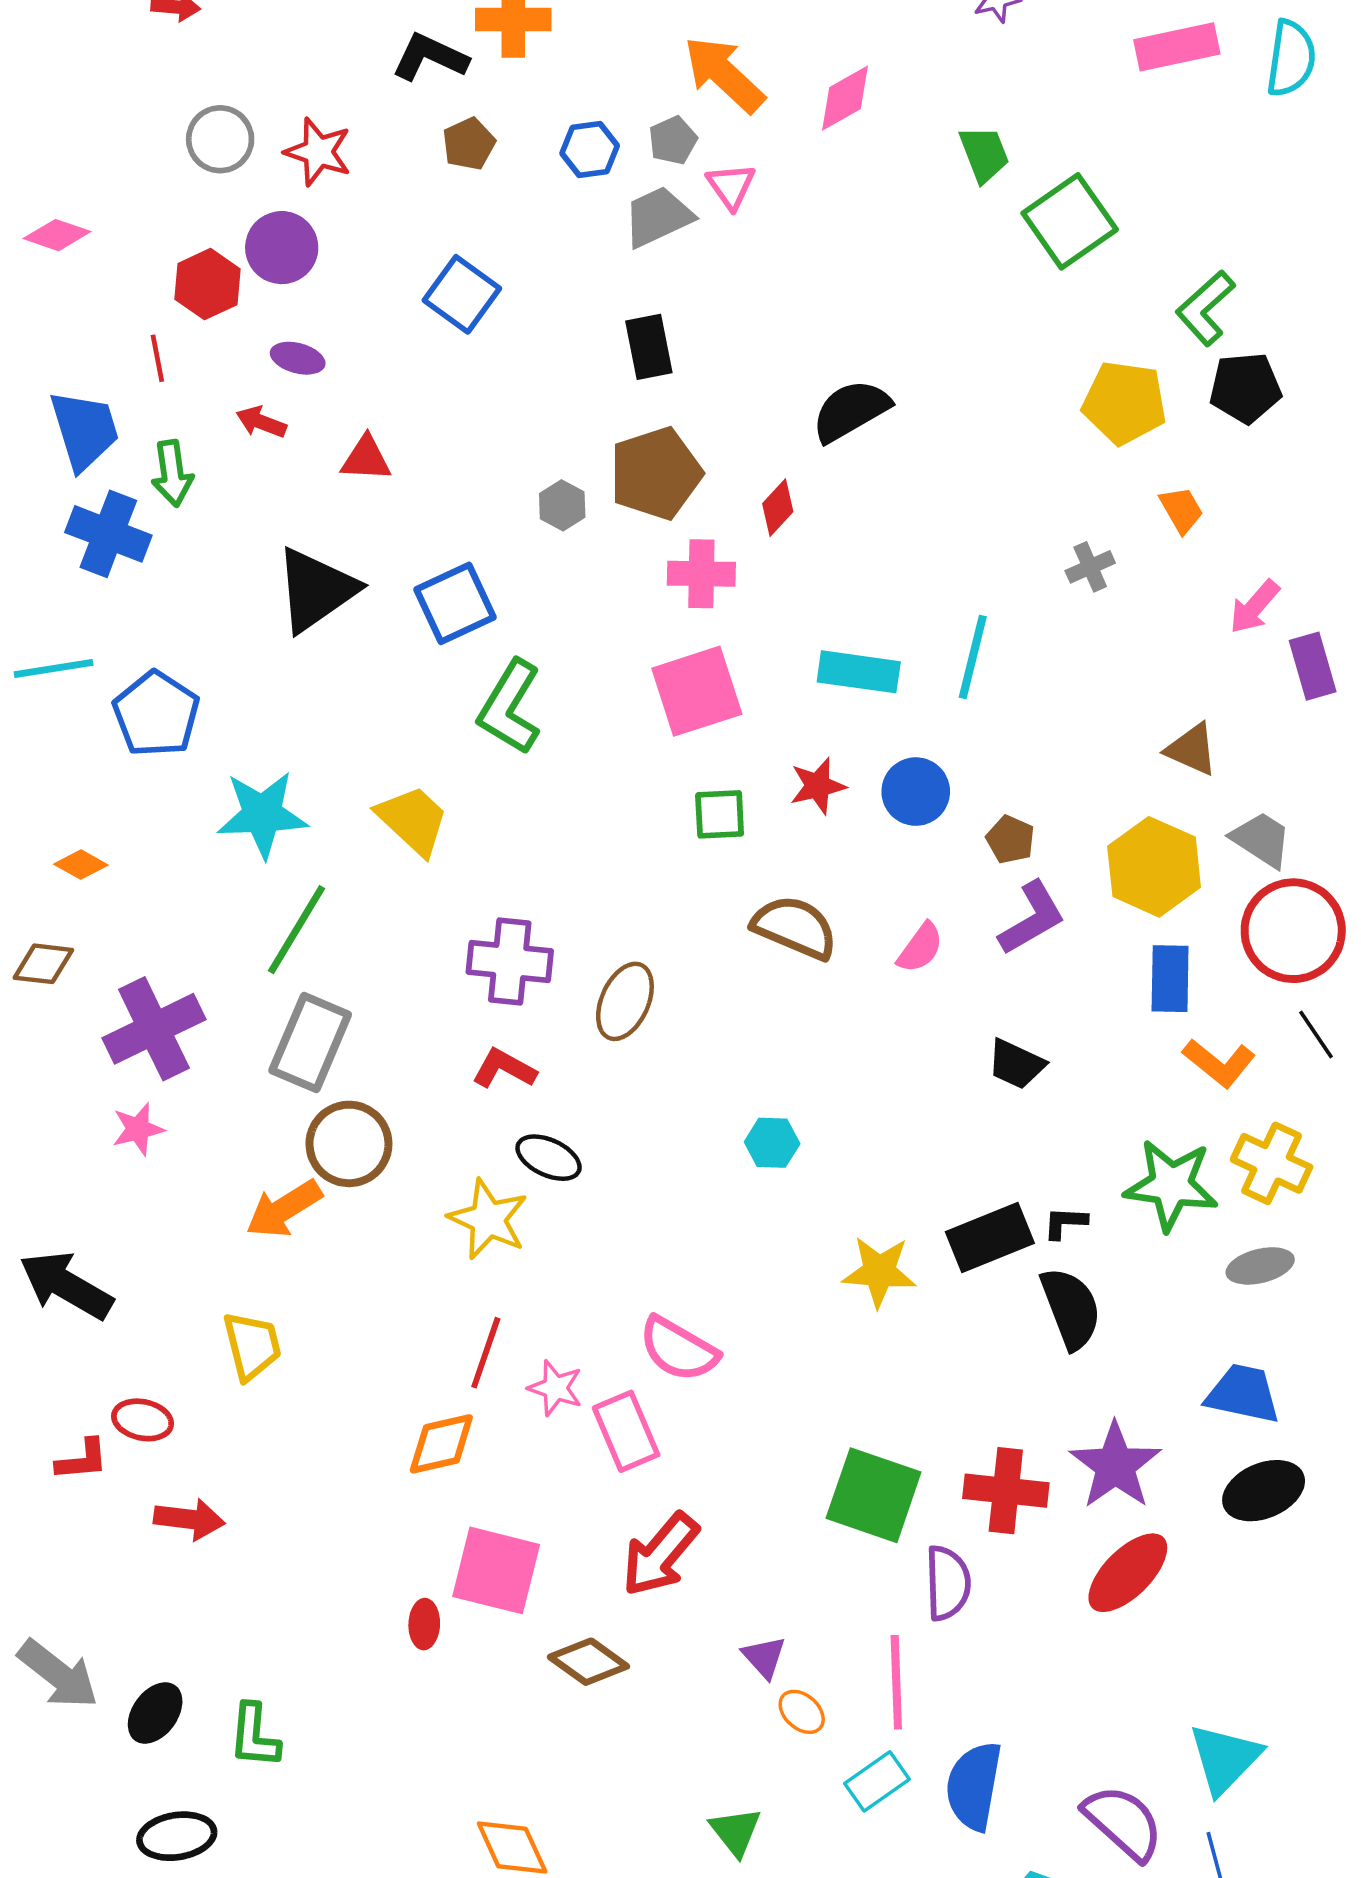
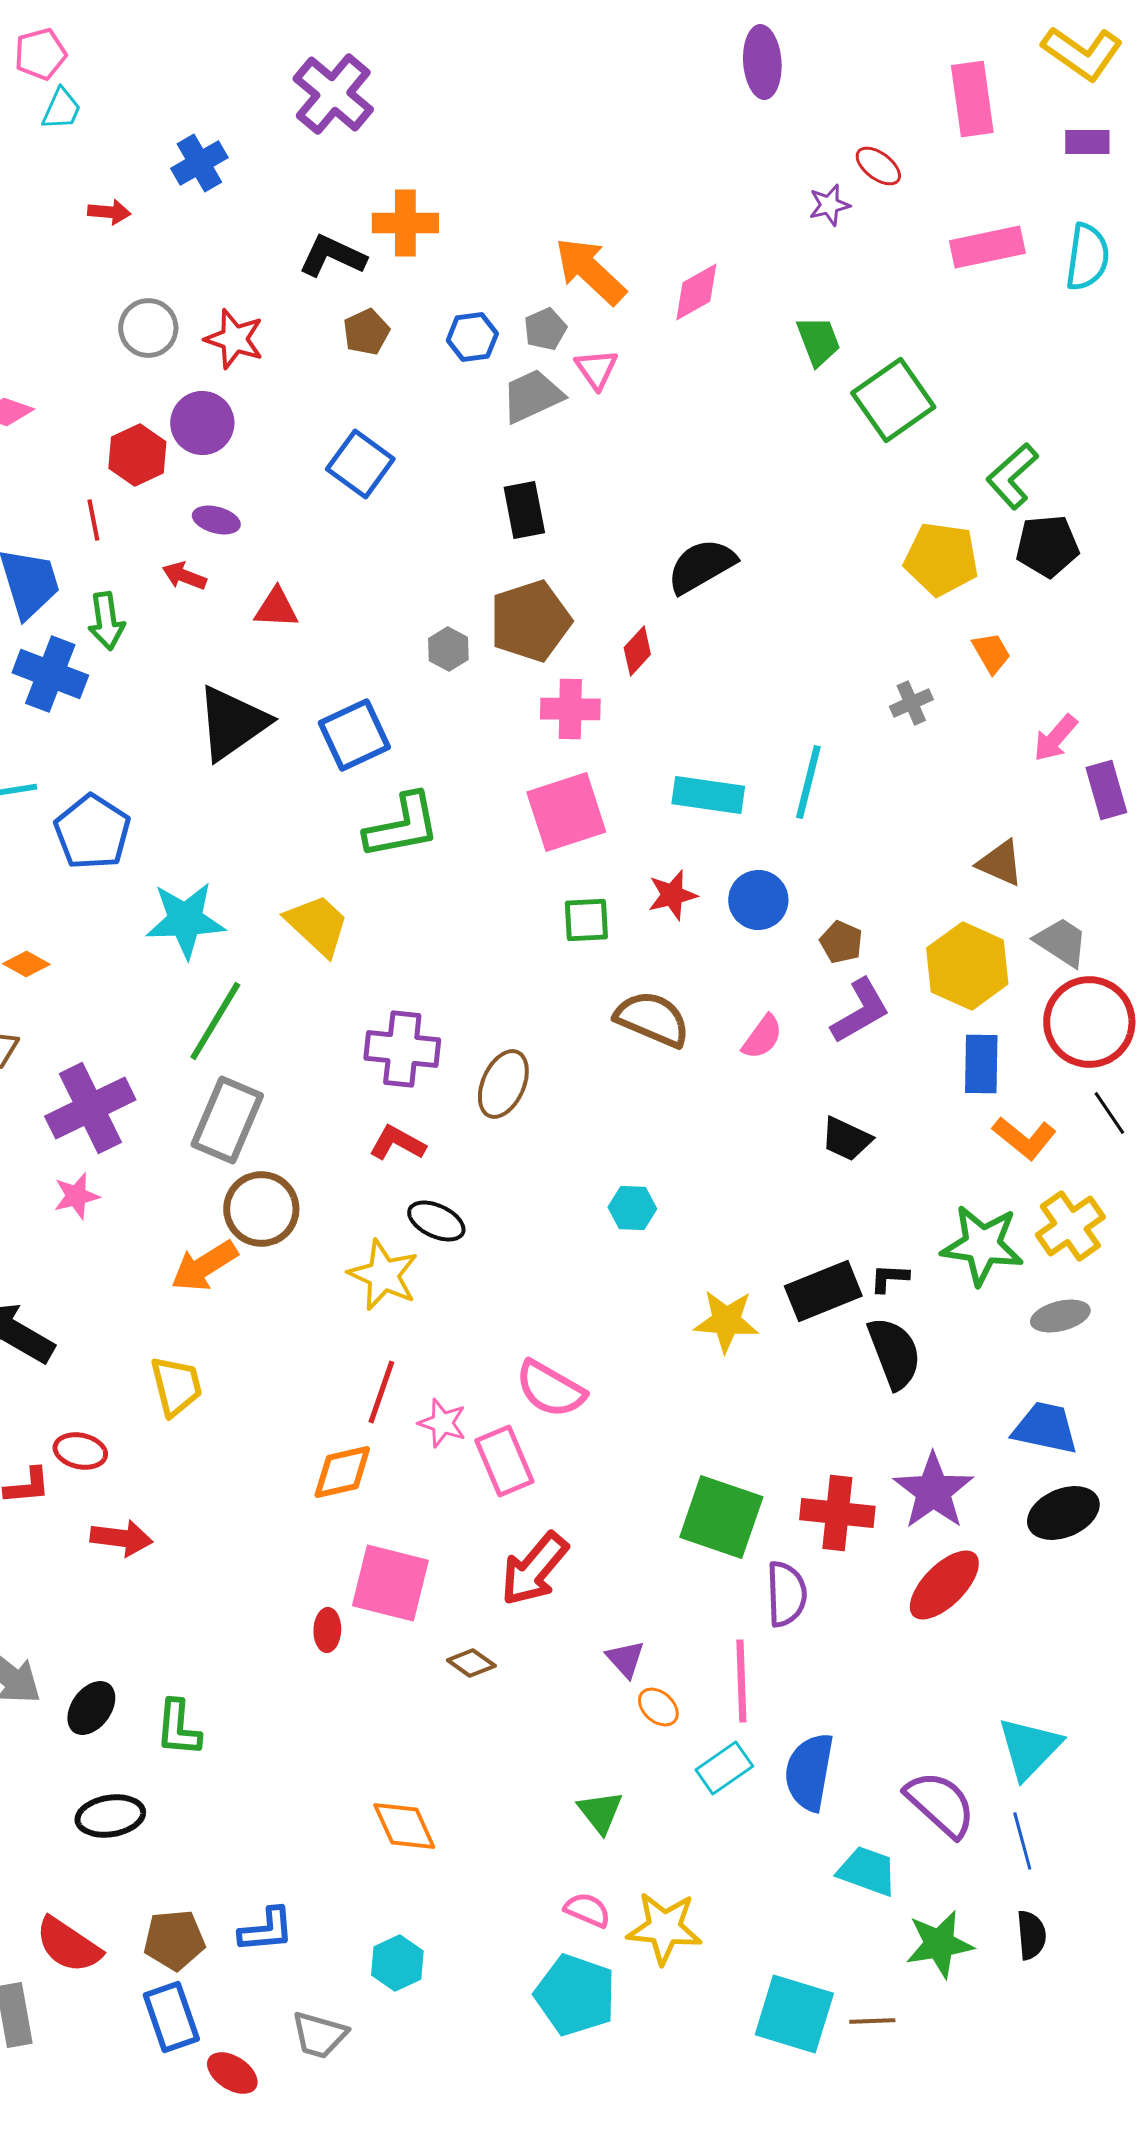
green L-shape: (510, 707) -> (402, 826), turned -132
yellow cross: (1272, 1163) -> (1070, 1226), turned 30
brown diamond: (588, 1662) -> (471, 1663), size x0.7

